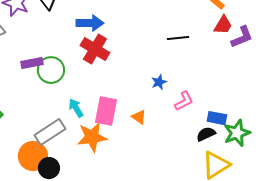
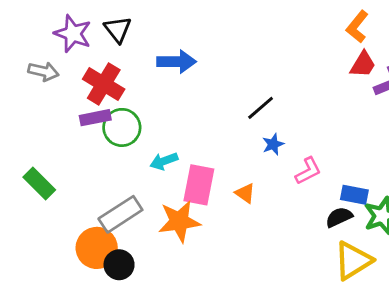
black line: (178, 38) -> (261, 108), moved, turned -35
red cross: (95, 49) -> (104, 84), moved
cyan arrow: (76, 108) -> (164, 161), moved, turned -78

